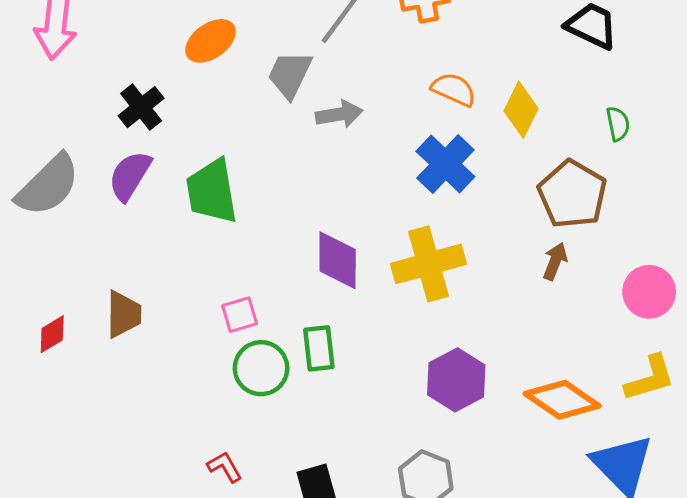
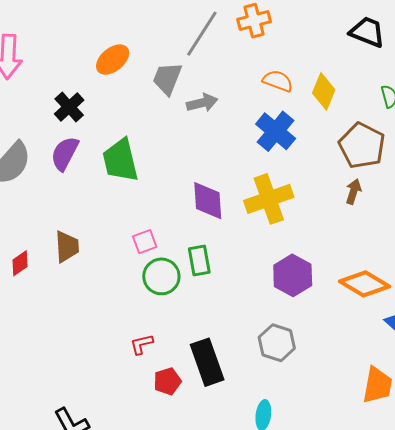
red L-shape: (225, 467) -> (142, 344), turned -70

